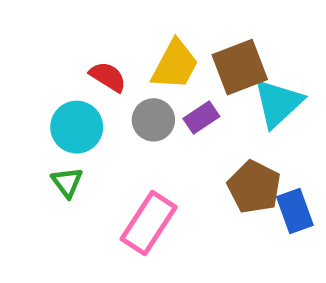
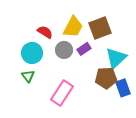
cyan triangle: (278, 103) -> (116, 58), moved
brown pentagon: (254, 187) -> (106, 78), turned -30

